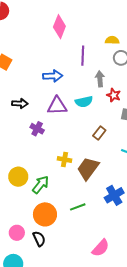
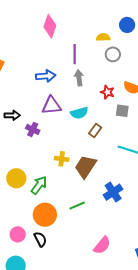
gray arrow: (100, 79) -> (79, 78), moved
cyan semicircle: (84, 102) -> (79, 113), moved
black arrow: (20, 103) -> (12, 115), moved

